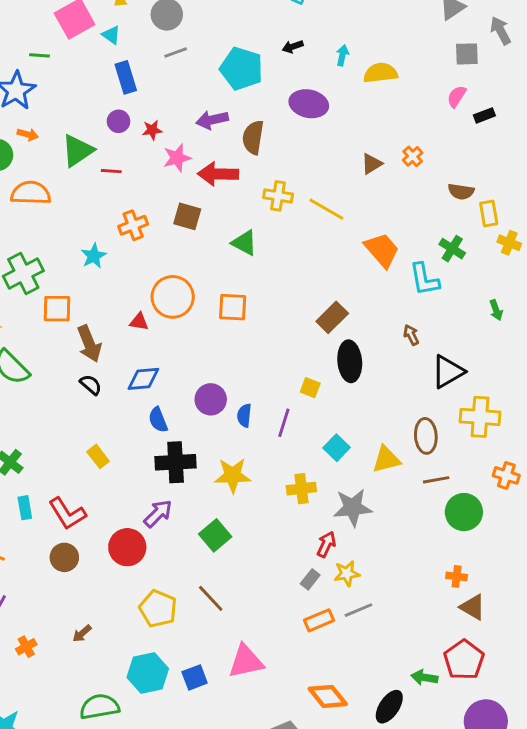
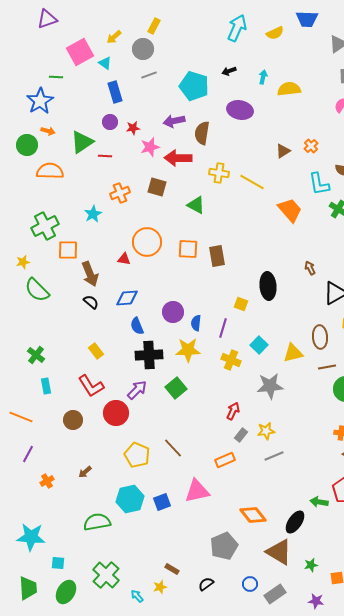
cyan L-shape: (424, 279) -> (319, 184), moved
brown rectangle: (332, 317) -> (217, 256), moved, turned -55
yellow star: (233, 475) -> (188, 350), moved
yellow cross: (301, 489) -> (231, 360), moved, turned 30
red L-shape: (67, 513) -> (91, 386), moved
green square: (215, 535) -> (176, 388), moved
red arrow: (326, 544) -> (233, 411), moved
orange rectangle: (319, 620) -> (225, 460), moved

